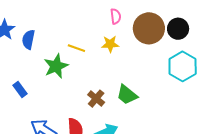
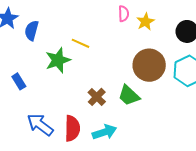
brown circle: (149, 28) -> (149, 65), moved
yellow star: (110, 44) -> (145, 22), moved, turned -30

